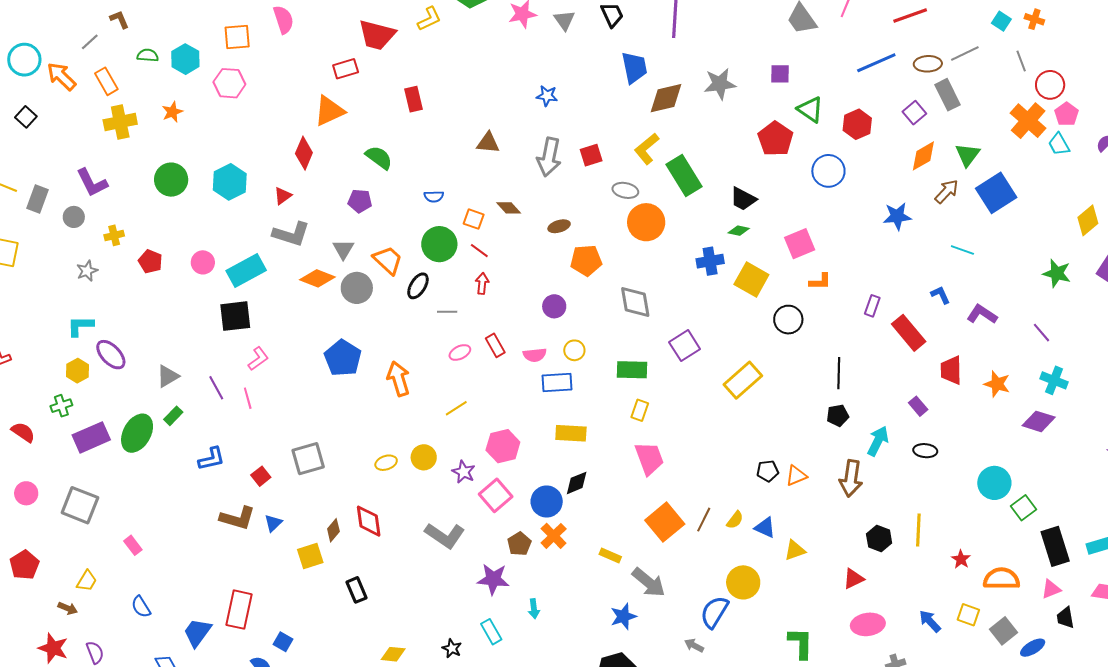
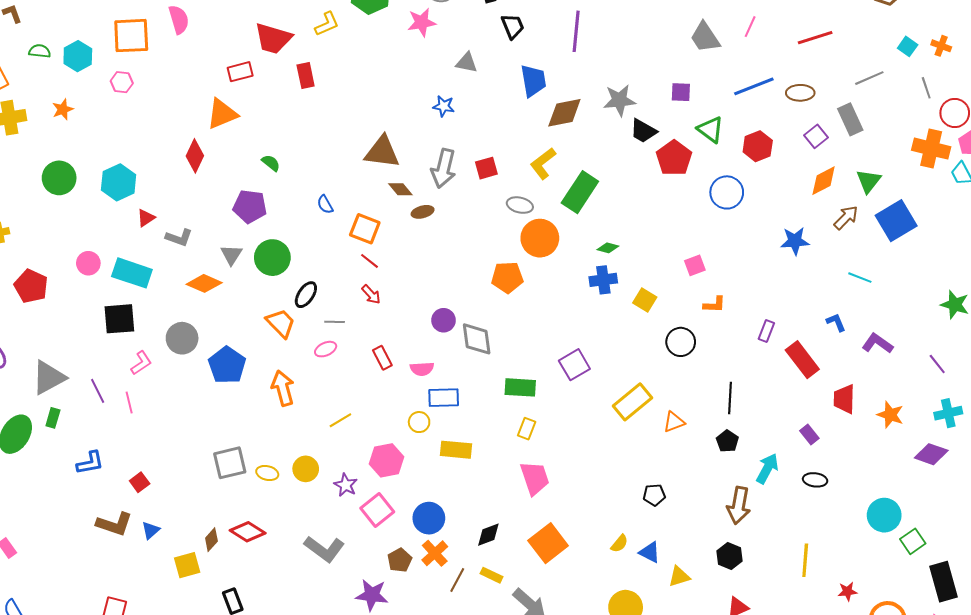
gray triangle: (564, 20) -> (467, 63), moved, turned -45
orange square: (237, 37) -> (131, 36), size x1.4
blue line: (876, 63) -> (754, 86), moved
brown ellipse: (928, 64) -> (800, 93), moved
pink hexagon: (229, 83) -> (122, 82), size x0.7
red rectangle: (413, 99) -> (306, 76), moved
orange cross: (1028, 121) -> (931, 149), turned -30
brown triangle: (488, 143) -> (382, 152), size x1.5
green semicircle: (379, 157) -> (271, 163), size x0.7
green rectangle: (684, 176) -> (580, 192), turned 63
red triangle: (283, 196) -> (146, 218), moved
blue semicircle: (434, 196) -> (325, 204), turned 60
black trapezoid: (743, 199) -> (643, 131), moved
purple pentagon: (360, 201) -> (250, 206), size x1.4
brown diamond: (509, 208) -> (400, 189), moved
orange square: (474, 219) -> (365, 229), size x1.4
brown ellipse: (559, 226) -> (423, 212), moved
green diamond: (739, 231) -> (608, 248), moved
gray L-shape: (291, 234) -> (179, 238), size x0.7
green circle: (439, 244) -> (272, 258), moved
pink square: (800, 244) -> (695, 265), size x0.7
orange trapezoid: (388, 260) -> (281, 323), moved
orange pentagon: (586, 260) -> (507, 277), moved
red pentagon: (150, 261) -> (31, 286), moved, size x1.4
cyan rectangle: (246, 271) -> (132, 273), turned 45
yellow square: (751, 279) -> (645, 300), size x0.7
red arrow: (482, 283) -> (371, 294), turned 130
gray circle: (357, 288) -> (182, 338), moved
gray diamond: (635, 302) -> (477, 339), moved
yellow circle: (574, 350) -> (419, 422), moved
pink ellipse: (460, 352) -> (326, 349), moved
gray triangle: (168, 376) -> (49, 377), size x1.5
cyan cross: (1054, 380) -> (948, 413), turned -36
black pentagon: (838, 415) -> (727, 441), turned -30
green rectangle: (173, 416) -> (53, 418), turned -30
gray square: (308, 459) -> (230, 463), moved
yellow ellipse: (386, 463) -> (267, 473), turned 30
orange triangle: (796, 476) -> (674, 422), moved
black diamond: (577, 483) -> (488, 535), moved
brown line: (704, 520) -> (457, 580), moved
red diamond: (369, 521) -> (248, 532), turned -52
black hexagon: (879, 539) -> (729, 556), moved
red star: (961, 559) -> (847, 591), turned 30

